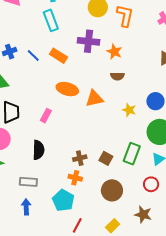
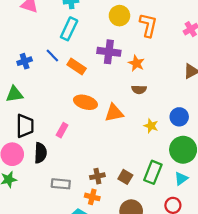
cyan rectangle: (51, 20) -> (69, 29), turned 45
blue line: (33, 56) -> (52, 55), moved
black semicircle: (38, 150) -> (40, 153), moved
gray rectangle: (28, 182) -> (61, 184), moved

